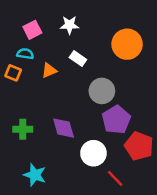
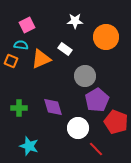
white star: (70, 25) -> (75, 21), moved
orange triangle: (49, 71) -> (41, 59), size x1.5

